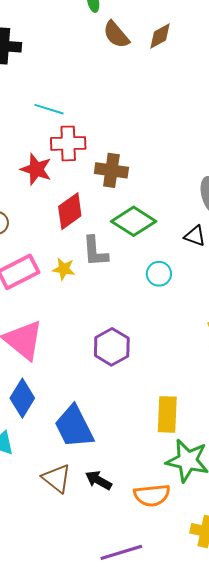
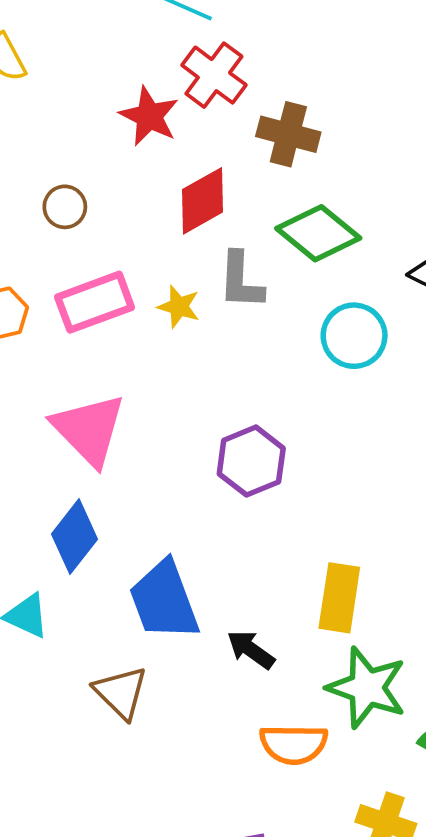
red cross: (68, 143) -> (214, 75), turned 32
cyan circle: (159, 274) -> (354, 336), size x1.4
black arrow: (99, 480) -> (251, 650), moved

